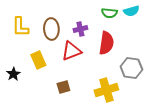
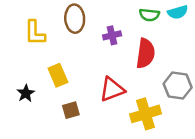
brown ellipse: (51, 29) -> (75, 19), moved
red triangle: (71, 51) -> (112, 89), moved
brown square: (63, 87) -> (71, 110), moved

